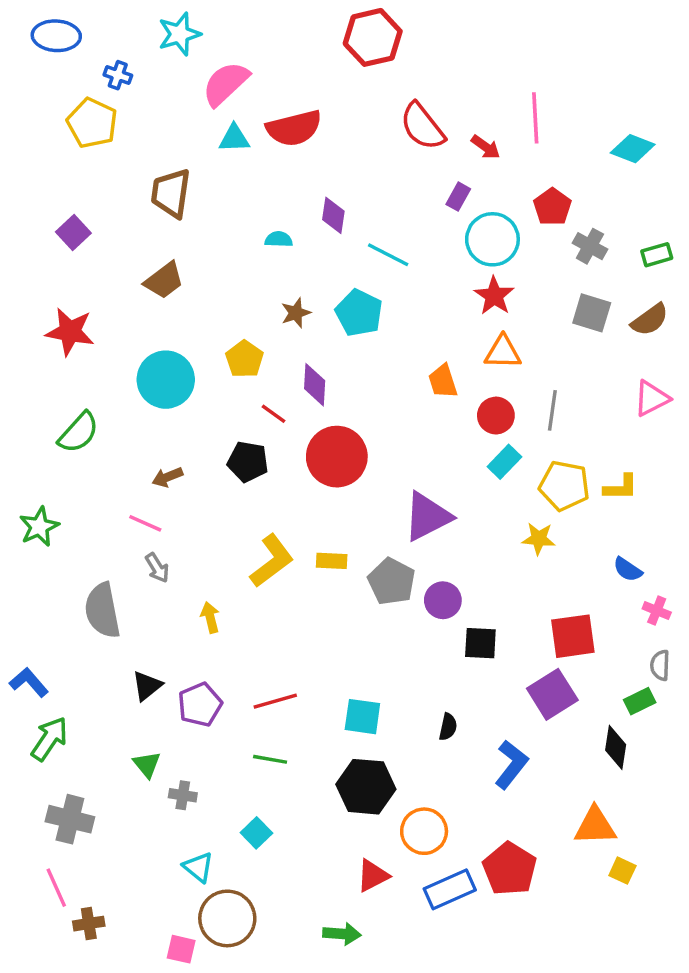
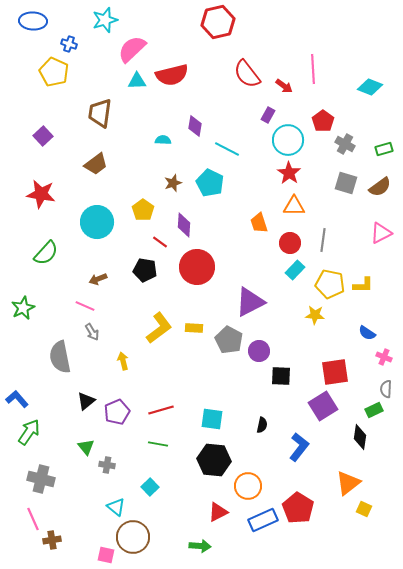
orange triangle: (595, 826) -> (348, 483), turned -36

